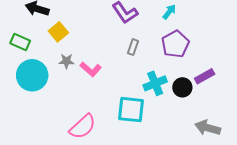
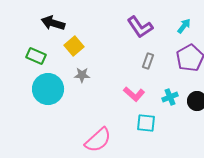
pink L-shape: (91, 69) -> (134, 94), moved
cyan cross: (155, 83) -> (170, 97), size x0.7
cyan square: (131, 110) -> (146, 123), size x0.7

